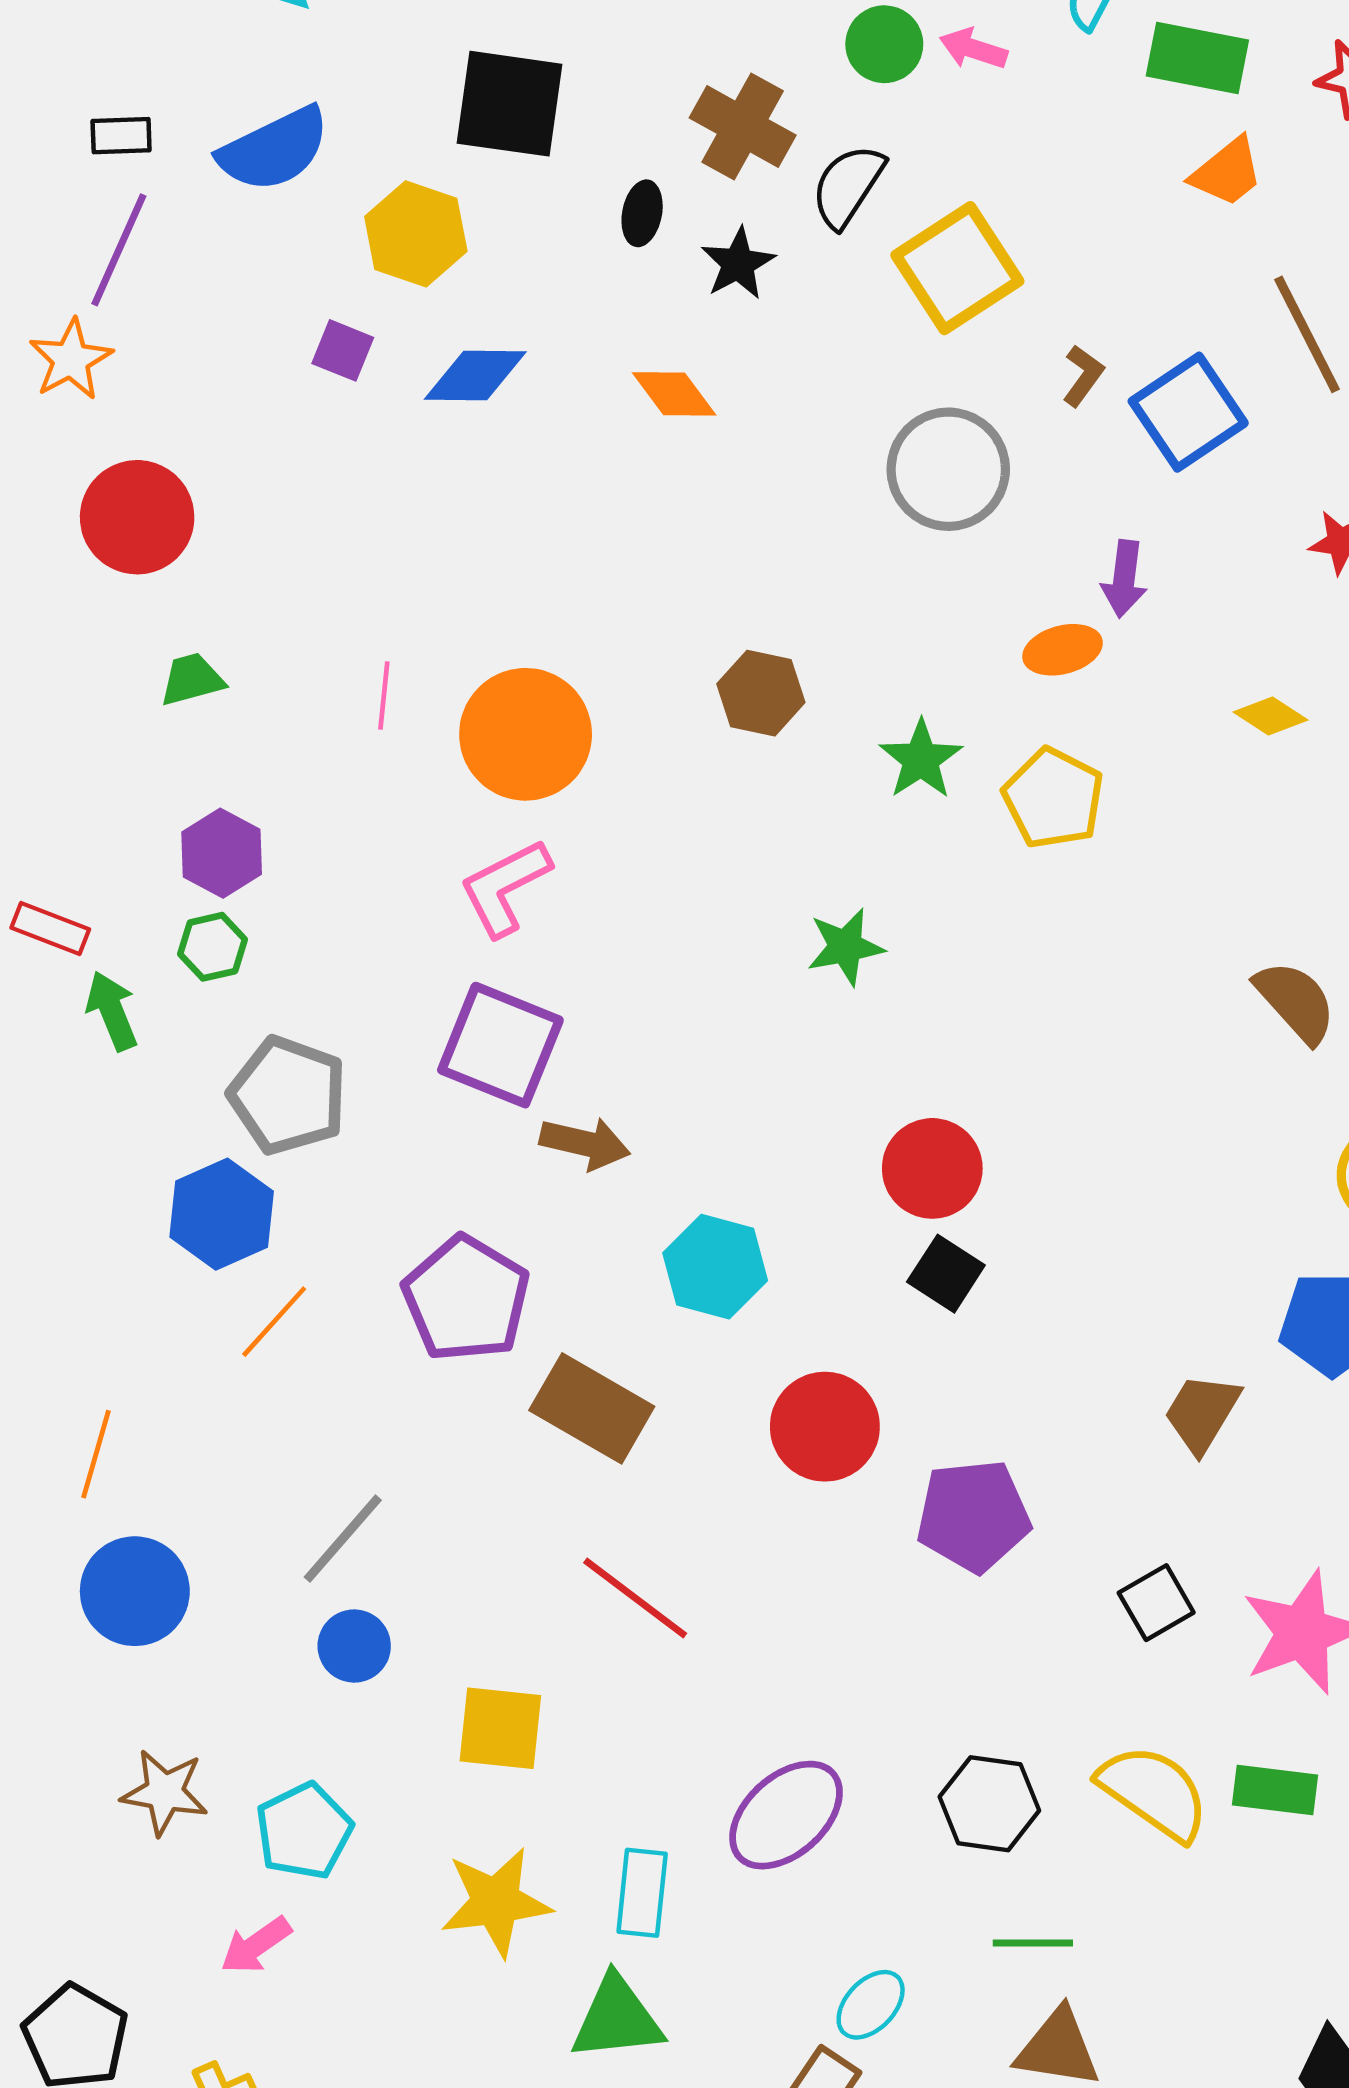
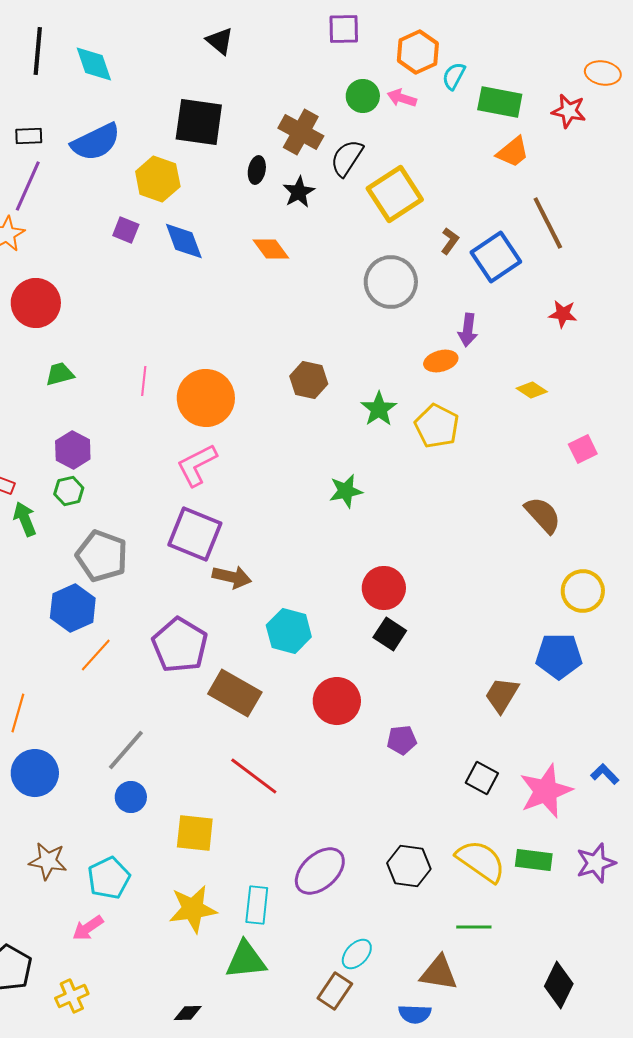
blue diamond: (475, 376) -> (184, 241), turned 69
purple pentagon: (973, 1516) -> (402, 740), size x0.6
black square: (1156, 1603) -> (482, 778), turned -32
green line: (1033, 1943) -> (474, 927), moved

